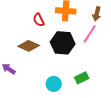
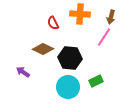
black hexagon: (63, 43) -> (70, 58), moved
cyan circle: (54, 84) -> (68, 87), size x1.5

